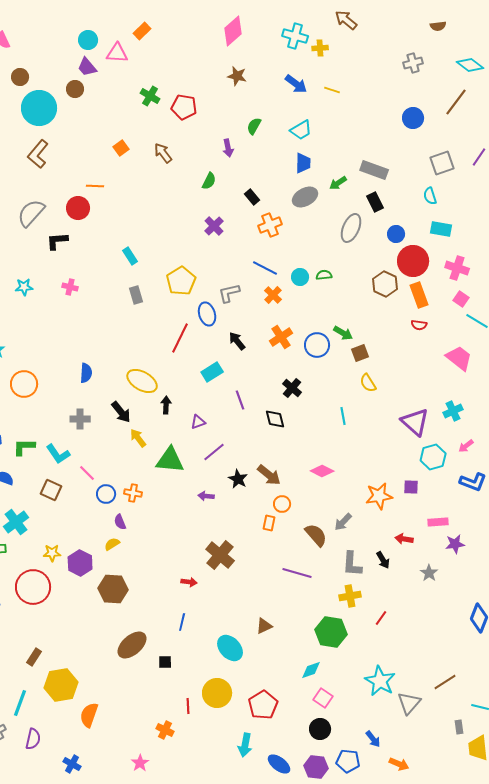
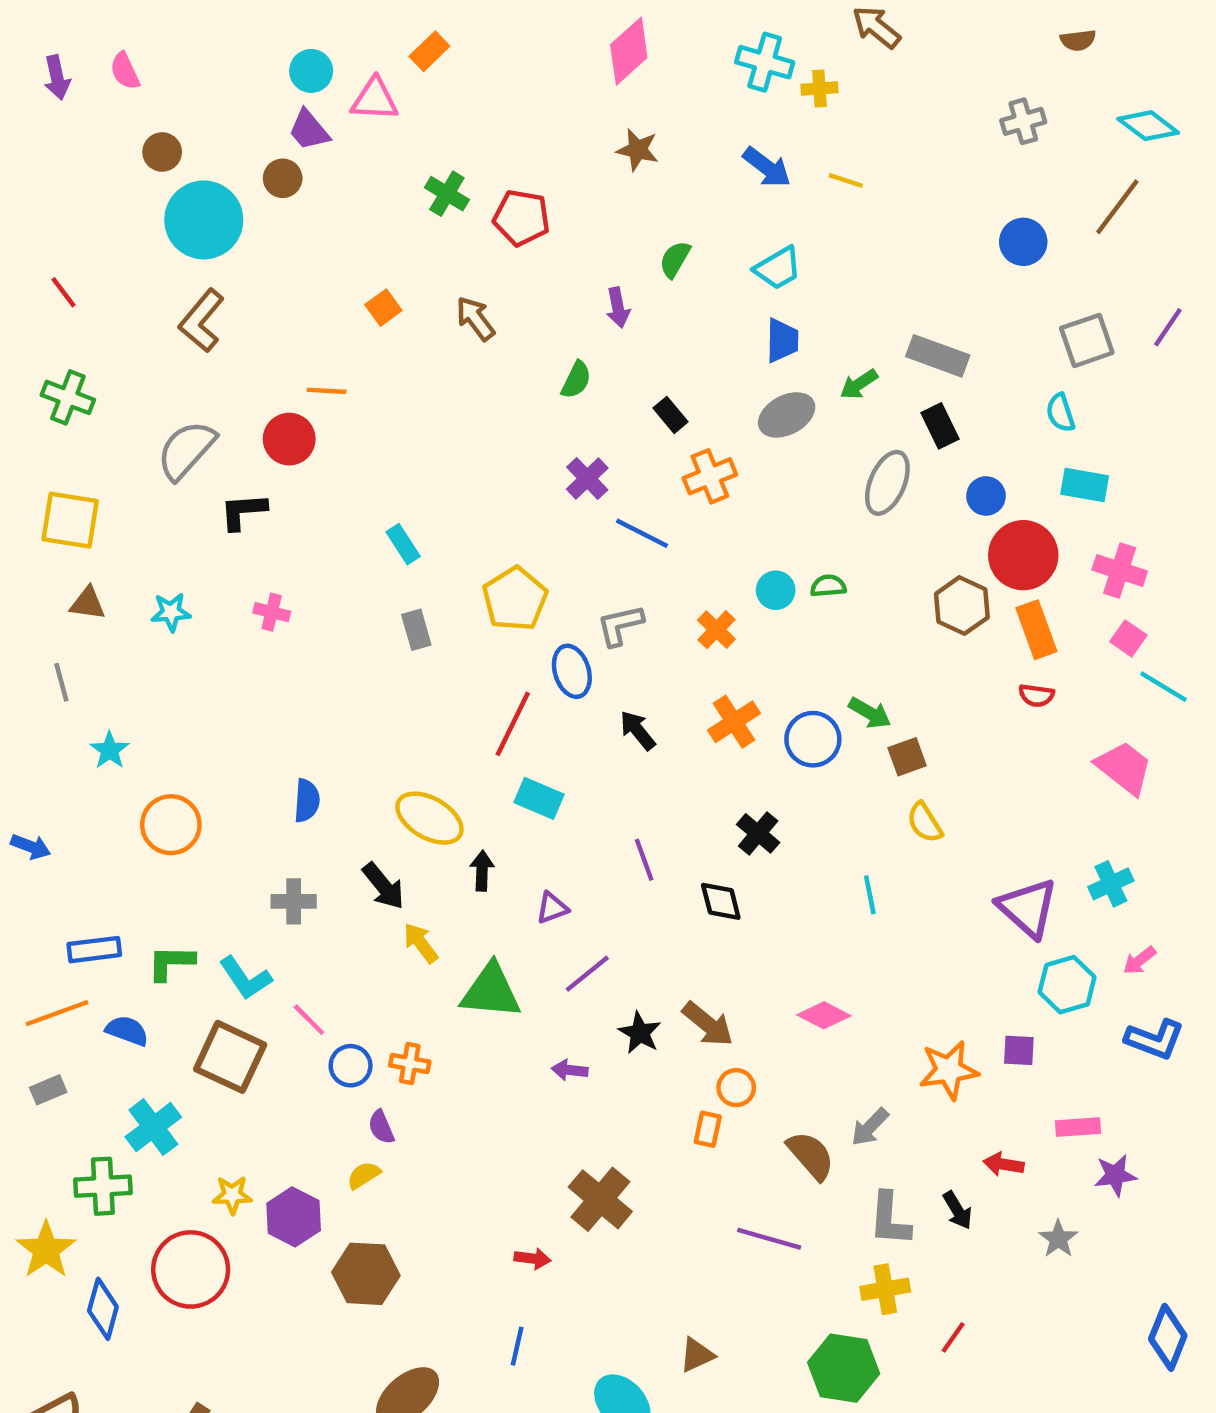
blue line: (265, 268) -> (642, 533), moved
cyan rectangle: (212, 372) -> (539, 798), moved, turned 55
brown square: (51, 490) -> (230, 1057), size x1.5

